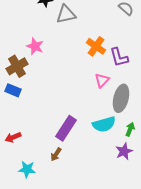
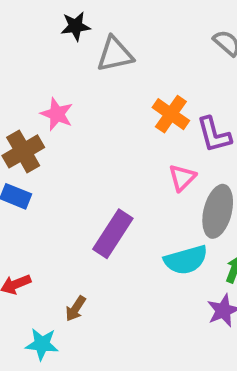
purple rectangle: (66, 128) -> (113, 234), moved
brown arrow: (56, 154) -> (76, 309), moved

